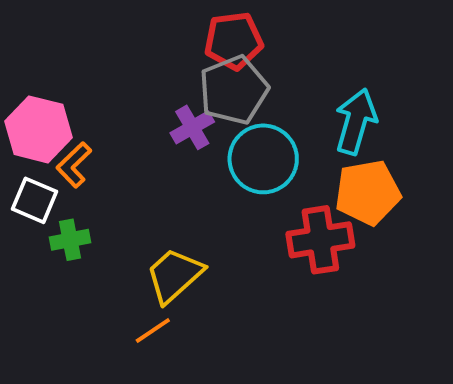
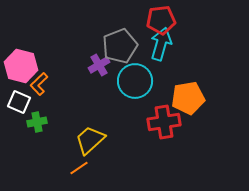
red pentagon: (234, 41) -> (161, 20), moved
cyan arrow: (356, 122) -> (161, 44), moved

